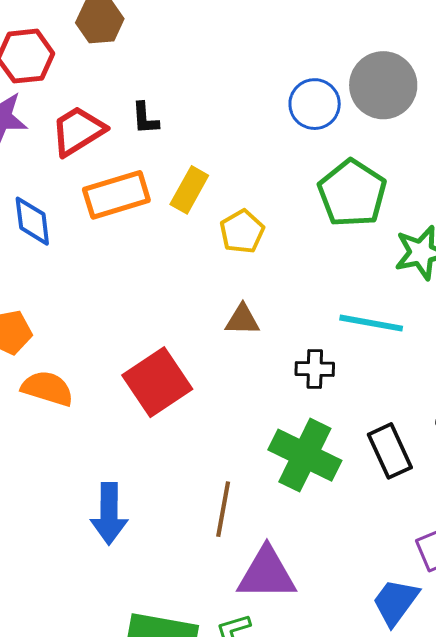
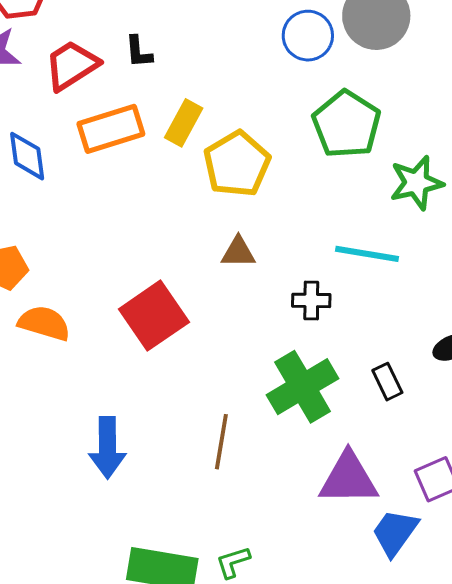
yellow pentagon: (242, 232) -> (237, 164), size x1.5
black rectangle: (390, 451) -> (387, 382), size x0.7
green cross: (305, 455) -> (302, 387), turned 34
purple triangle: (267, 574) -> (349, 479), moved

